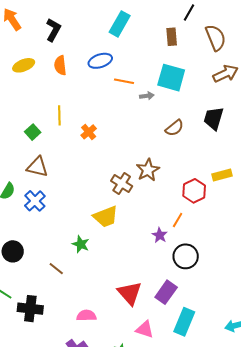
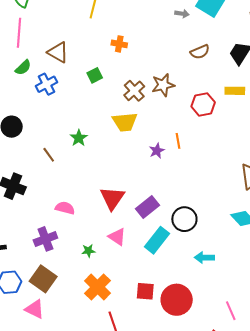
green square: (33, 132) -> (95, 75), moved
orange cross: (89, 132) -> (119, 44), moved, turned 35
yellow rectangle: (222, 175) -> (235, 91), moved
red hexagon: (194, 191) -> (203, 104), moved
yellow trapezoid: (106, 217) -> (125, 122), moved
orange line: (178, 220) -> (178, 141), turned -56
black circle: (186, 256) -> (184, 219), moved

